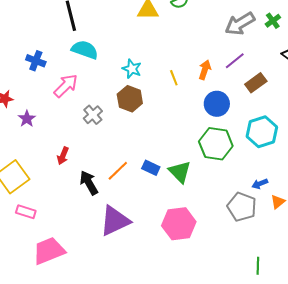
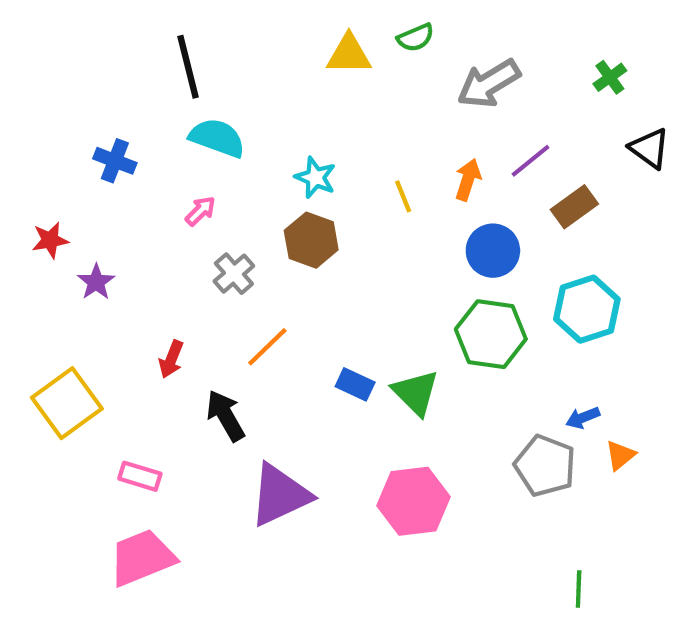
gray arrow: (240, 24) -> (489, 84), moved
pink arrow: (66, 86) -> (201, 211), moved, size x0.6
orange line: (118, 171) -> (267, 347), moved
pink rectangle: (26, 212) -> (140, 476), moved

